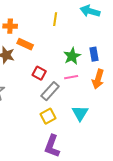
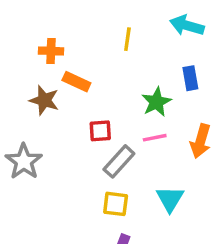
blue rectangle: (94, 54) -> (190, 78), moved
red square: (39, 73) -> (100, 131), turned -32
yellow square: (48, 116) -> (116, 204), turned 35

